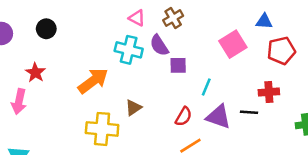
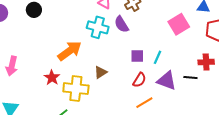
purple square: (178, 65) -> (137, 56), moved
red star: (35, 73) -> (52, 78), moved

